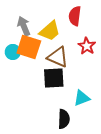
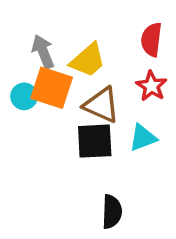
red semicircle: (75, 16) -> (151, 40), moved
cyan triangle: (82, 98) -> (143, 138), moved

